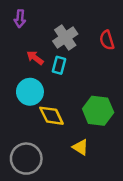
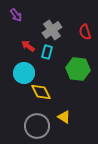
purple arrow: (20, 19) -> (16, 15), turned -40
green hexagon: (98, 111) -> (78, 69), moved
gray circle: (26, 159) -> (37, 126), moved

